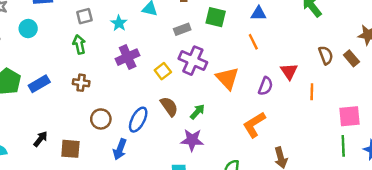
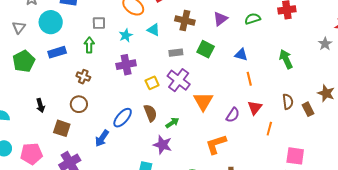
cyan circle: (28, 29) -> (51, 22), size x1.5
orange line: (253, 42) -> (249, 79), moved
blue rectangle: (39, 84) -> (57, 52), moved
brown circle: (101, 119) -> (79, 104), moved
black arrow: (41, 139) -> (40, 106), moved, turned 112

